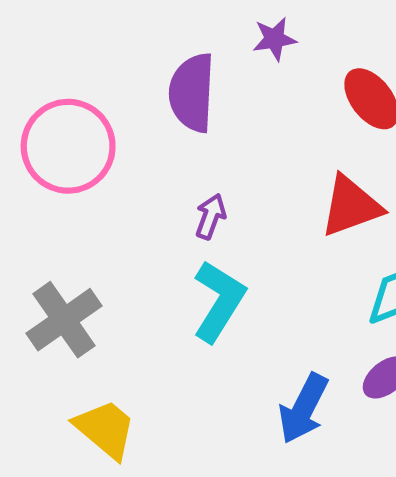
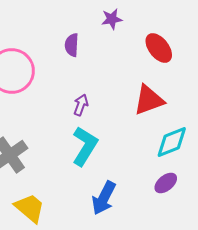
purple semicircle: (192, 93) -> (72, 45), size x0.6
blue arrow: (303, 408) -> (104, 198), moved

